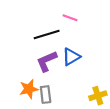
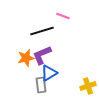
blue triangle: (71, 57) -> (49, 73), moved
orange star: (29, 89) -> (26, 58), moved

